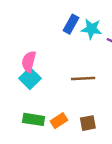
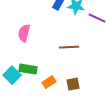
cyan square: (30, 78) -> (12, 75), moved
green rectangle: (34, 119) -> (28, 69), moved

